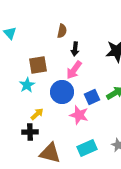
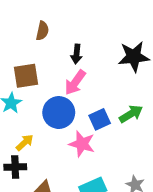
brown semicircle: (62, 31) -> (42, 31), moved

